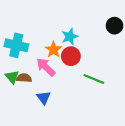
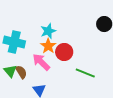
cyan star: (70, 37) -> (48, 31), moved
brown semicircle: (24, 78) -> (21, 72), turned 56

